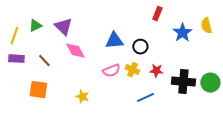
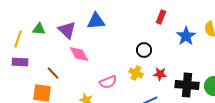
green triangle: (35, 26) -> (39, 29), turned 32
blue triangle: (114, 41) -> (96, 21), moved
brown line: (44, 61) -> (53, 73), moved
pink semicircle: (111, 71) -> (108, 82), moved

